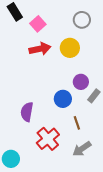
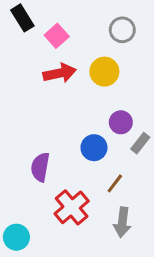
brown line: (77, 123) -> (115, 183), turned 56
gray arrow: (82, 149) -> (122, 222), turned -48

